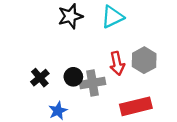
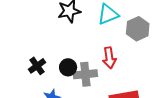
gray hexagon: (144, 60) -> (138, 29), moved

